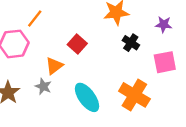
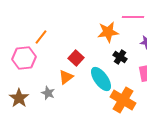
orange triangle: (54, 66) -> (66, 77), moved
cyan ellipse: (87, 97) -> (101, 79), moved

